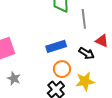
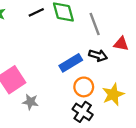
black arrow: (87, 53) -> (98, 55), moved
gray star: (14, 78) -> (30, 102), moved

